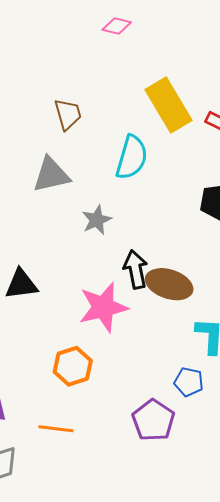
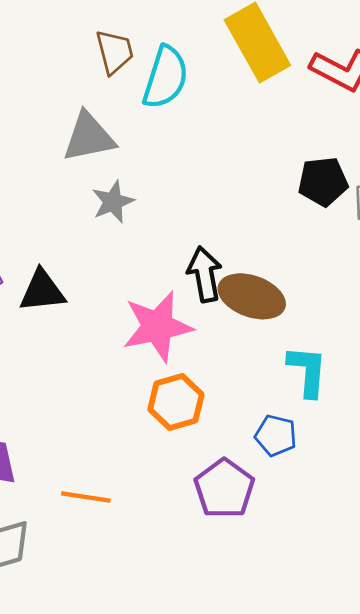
cyan semicircle: (132, 157) -> (165, 77), moved
gray star: (97, 220) -> (113, 202), moved
orange hexagon: (73, 366) -> (176, 402), moved

